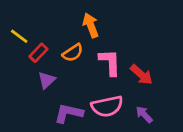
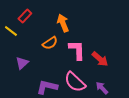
red rectangle: (38, 53) -> (25, 16), moved
purple triangle: (47, 80) -> (22, 63), moved
pink semicircle: (107, 106) -> (75, 82), turned 55

